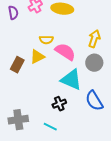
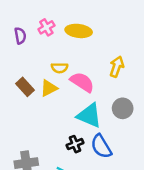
gray circle: (94, 63) -> (123, 108), moved
brown rectangle: (17, 65) -> (25, 87), moved, turned -70
blue semicircle: (94, 101) -> (101, 146), moved

